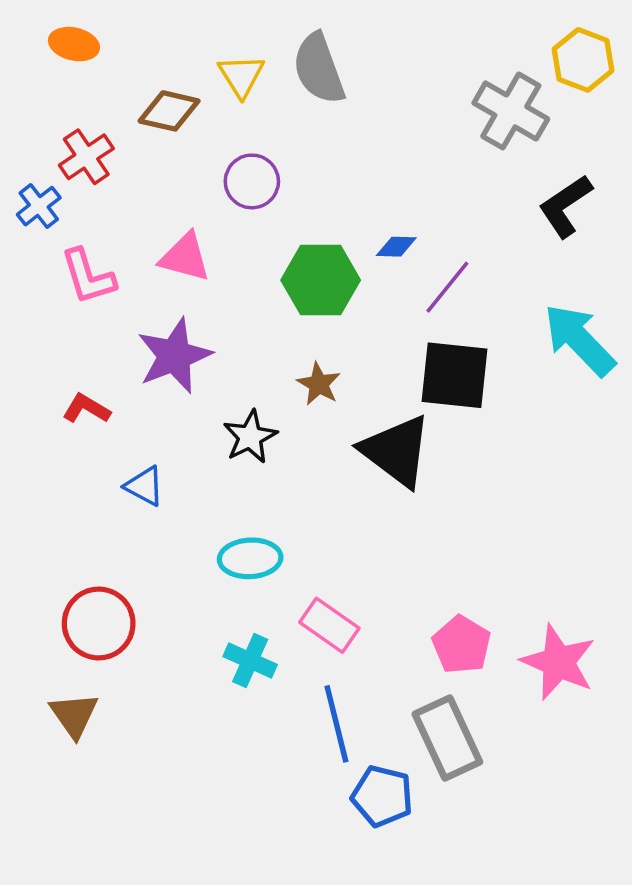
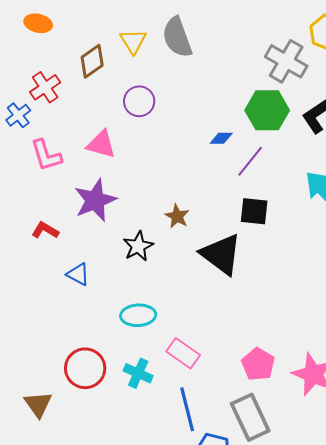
brown diamond: (169, 111) -> (92, 61), turned -48
green hexagon: (321, 280) -> (267, 110), moved
black square: (454, 375) -> (254, 211), size x0.7
red circle: (99, 624) -> (85, 368), moved

